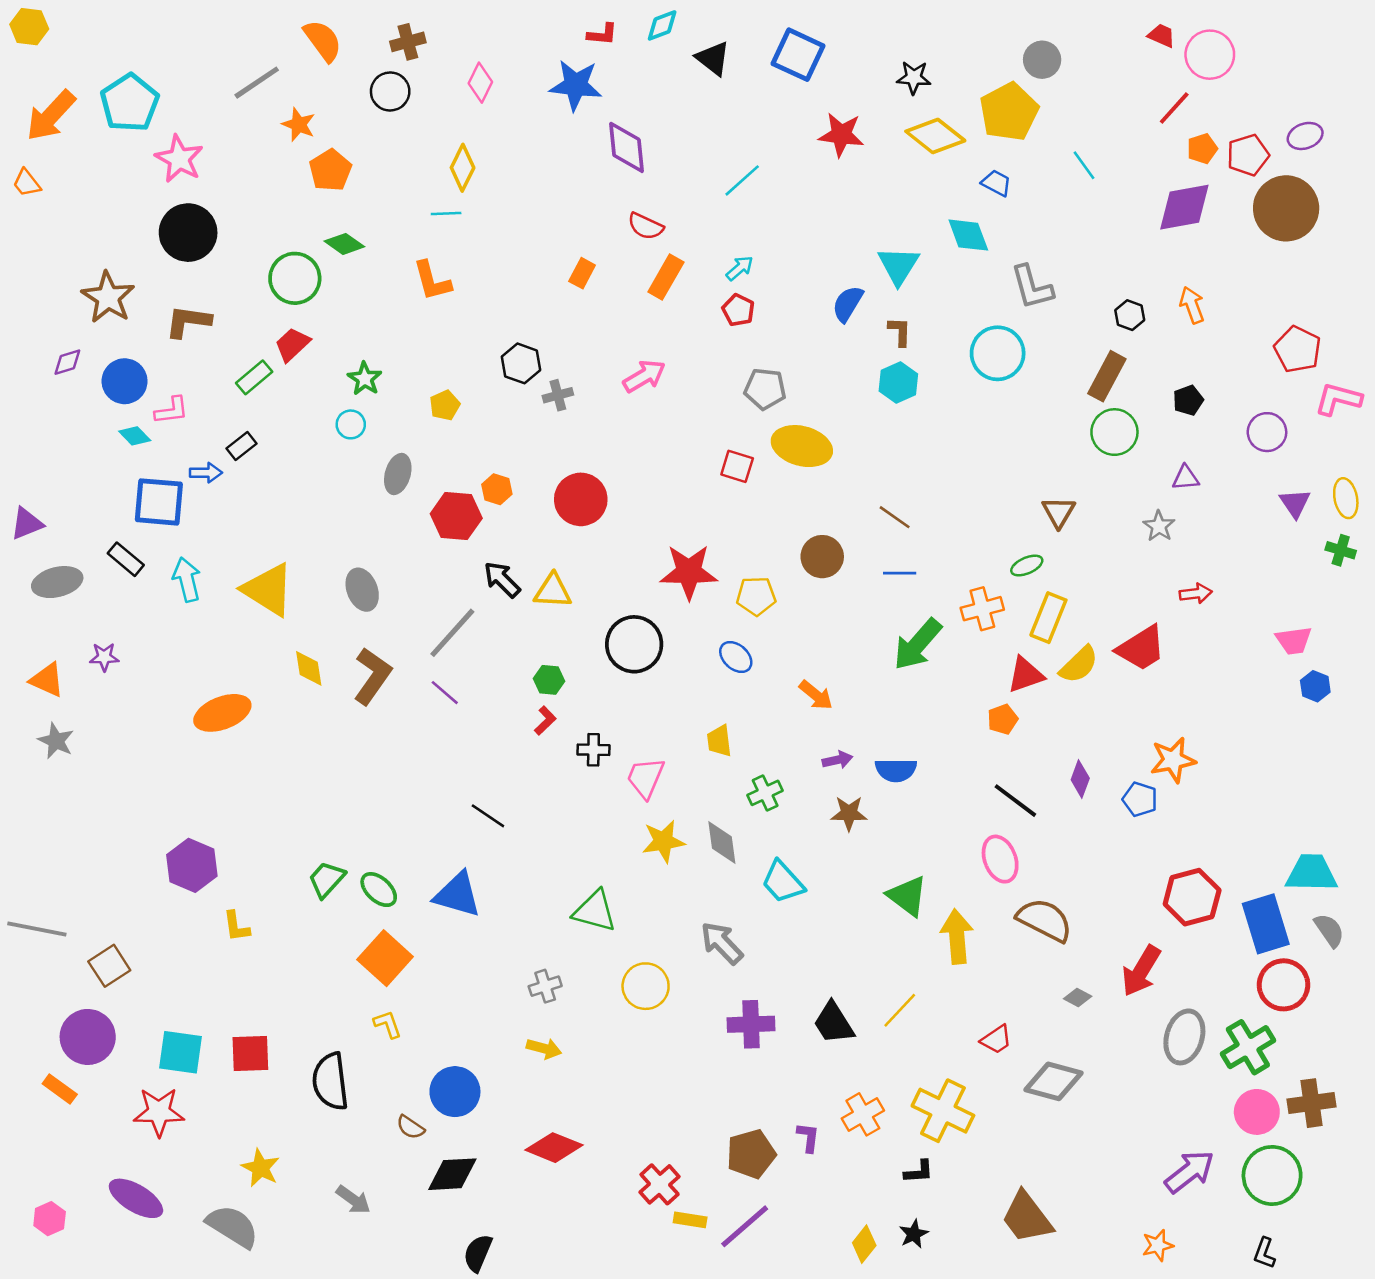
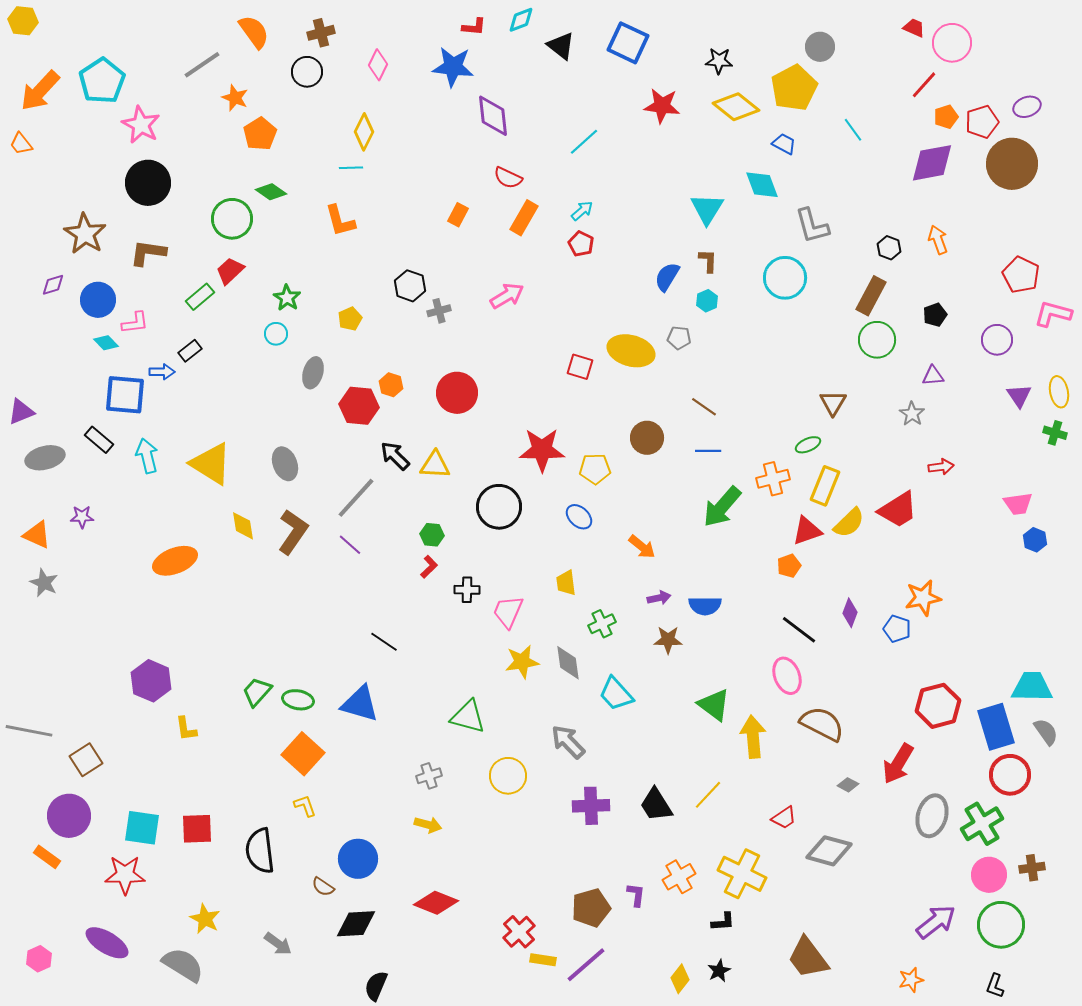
blue semicircle: (848, 304) -> (667, 277), moved
cyan hexagon: (898, 383) -> (707, 301), size x0.7
gray pentagon: (765, 389) -> (679, 338), moved, size x0.7
green ellipse: (379, 890) -> (298, 700), turned -32
brown cross: (1311, 1103) -> (1032, 868), size x0.7

